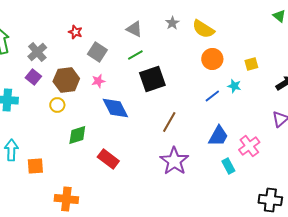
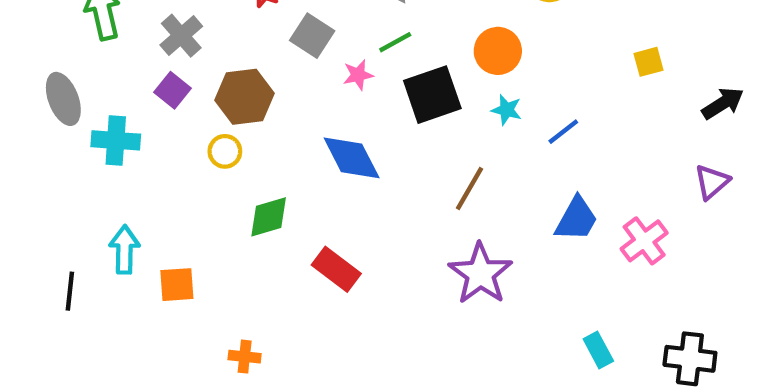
orange circle: (212, 59) -> (498, 51), moved
pink star: (98, 81) -> (358, 75), moved
cyan star: (234, 86) -> (507, 110), moved
cyan rectangle: (228, 166) -> (598, 350), moved
orange cross: (66, 199) -> (245, 357), size x0.6

